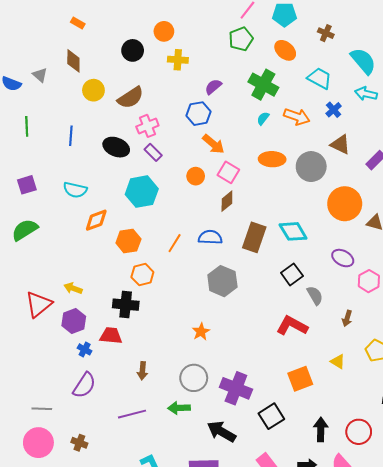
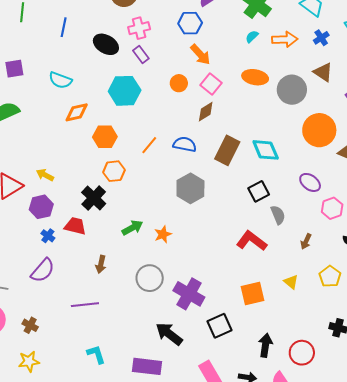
orange arrow: (297, 117) -> (285, 39), turned -30
black cross: (126, 305) -> (94, 198), turned 30
green arrow: (179, 408) -> (132, 228), moved, turned 145

